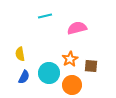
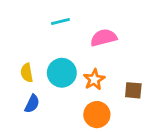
brown square: (91, 66) -> (133, 90), moved
cyan circle: (49, 73) -> (62, 73), moved

